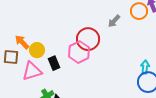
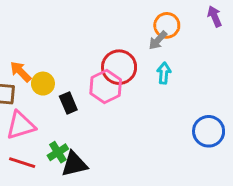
orange circle: (139, 11) -> (167, 25), moved
cyan arrow: (145, 67) -> (164, 73), moved
pink triangle: (32, 71) -> (21, 125), moved

